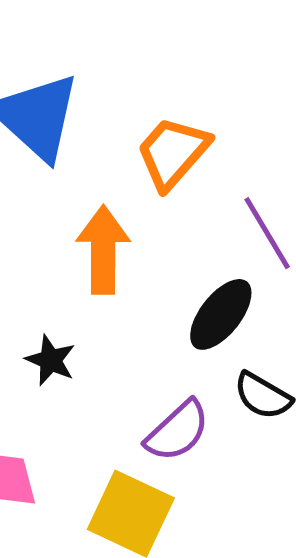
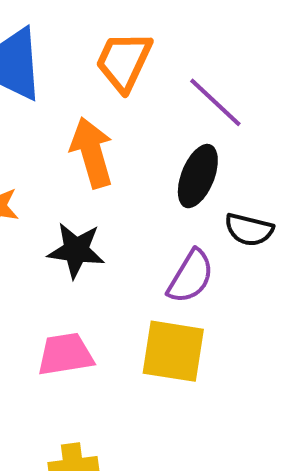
black star: (51, 360) -> (76, 250), size x1.4

